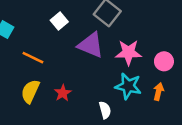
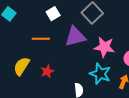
purple triangle: (91, 45) -> (75, 37), turned -45
orange line: (33, 58) -> (41, 39), moved, turned -36

